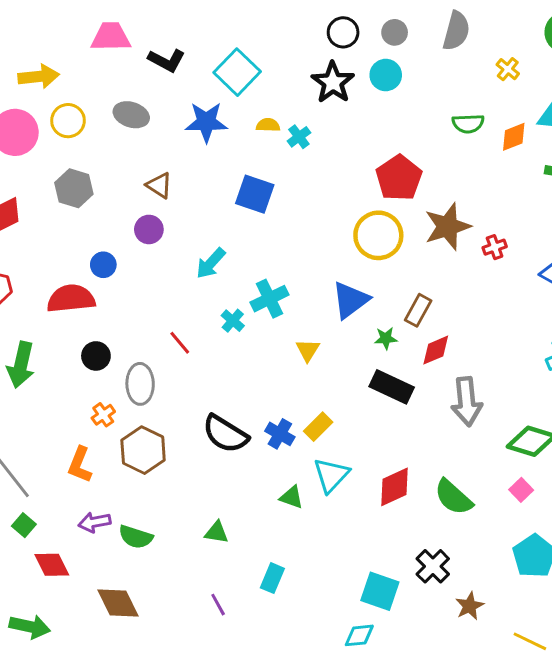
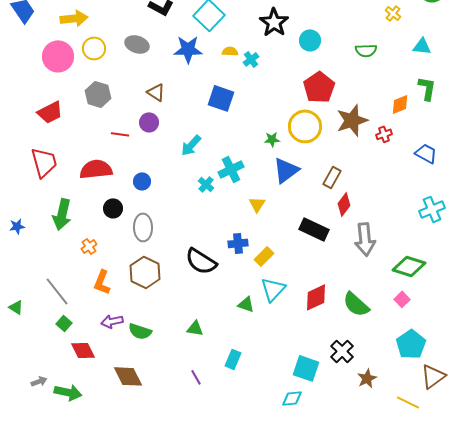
cyan circle: (386, 75) -> (310, 40), moved
orange diamond: (514, 137) -> (400, 104), moved
blue circle: (103, 265) -> (142, 181), moved
green star: (386, 338) -> (272, 139), moved
red line: (180, 343) -> (120, 134), moved, turned -42
red diamond: (436, 350) -> (344, 204), turned -30
orange cross: (103, 415) -> (89, 246), moved
blue cross: (280, 434) -> (238, 243), moved, turned -36

